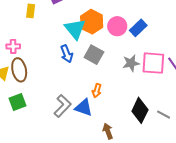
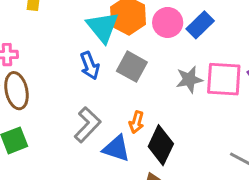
gray L-shape: (63, 106) -> (87, 125), moved
black diamond: (140, 110) -> (161, 145), moved

